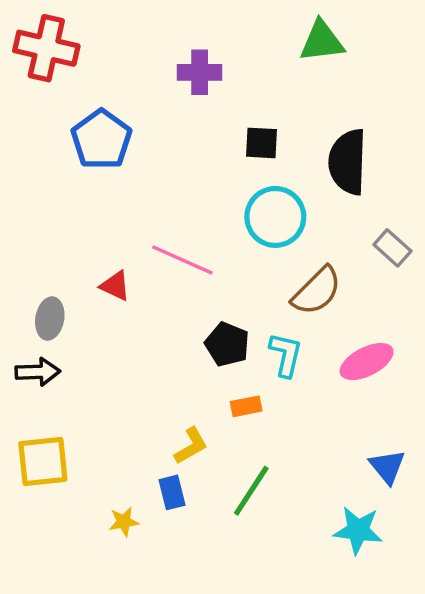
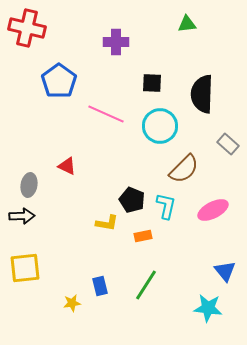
green triangle: (322, 41) -> (187, 24), size x0.7
pink line: (182, 260) -> (106, 114), moved
yellow L-shape: (191, 446) -> (107, 223), moved, turned 40

